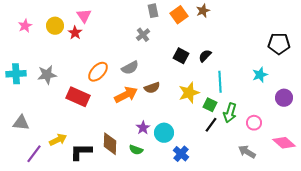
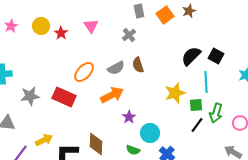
pink triangle: (84, 16) -> (91, 26), moved
black square: (181, 56) -> (216, 56), moved
black semicircle: (205, 56) -> (191, 56), size x1.5
gray star: (47, 75) -> (30, 96), moved
brown semicircle: (152, 88) -> (138, 65), moved, turned 91
green square: (210, 105) -> (196, 105), turned -32
purple star: (143, 128) -> (129, 117), moved
green semicircle: (136, 150) -> (133, 150), moved

